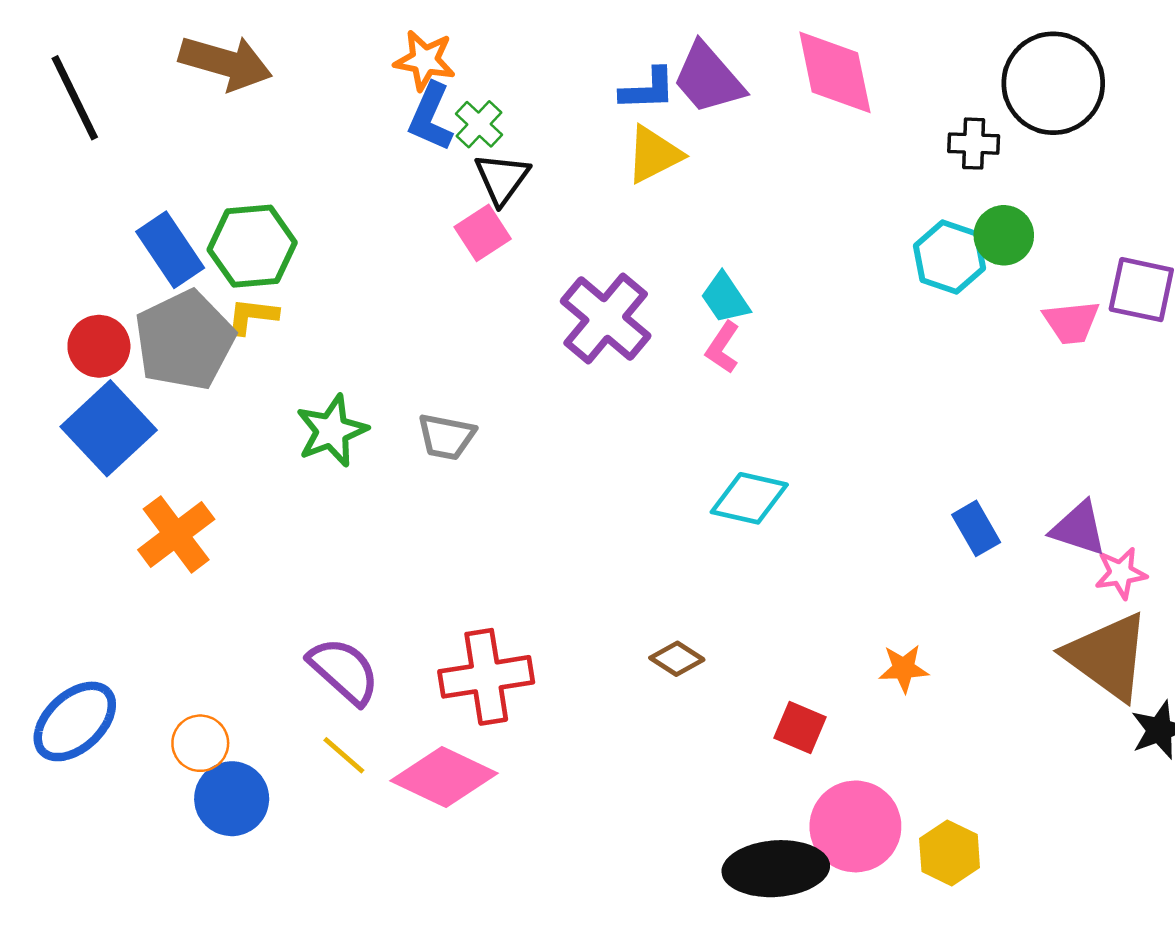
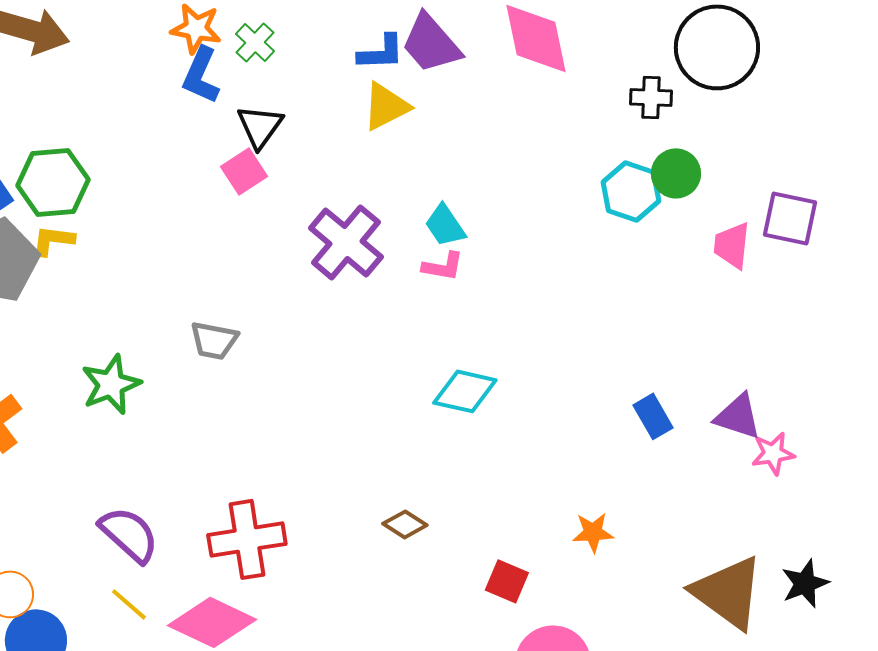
green cross: (479, 124) -> (255, 42), moved
pink trapezoid: (1071, 322) -> (732, 245), turned 102
pink L-shape: (723, 347) -> (443, 266), turned -114
green star: (332, 431) -> (111, 384), moved
brown triangle: (1108, 656) -> (728, 592), moved

